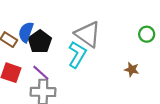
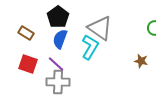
blue semicircle: (26, 32) -> (60, 39), moved
black pentagon: (40, 42) -> (58, 17), moved

